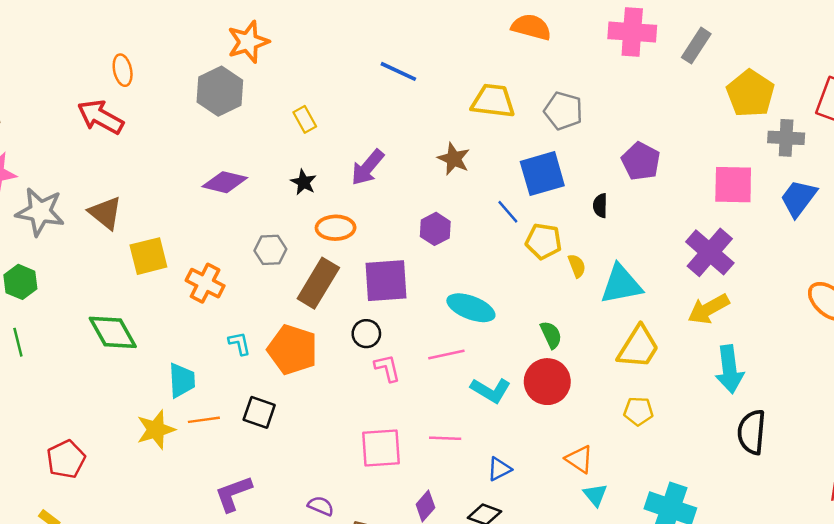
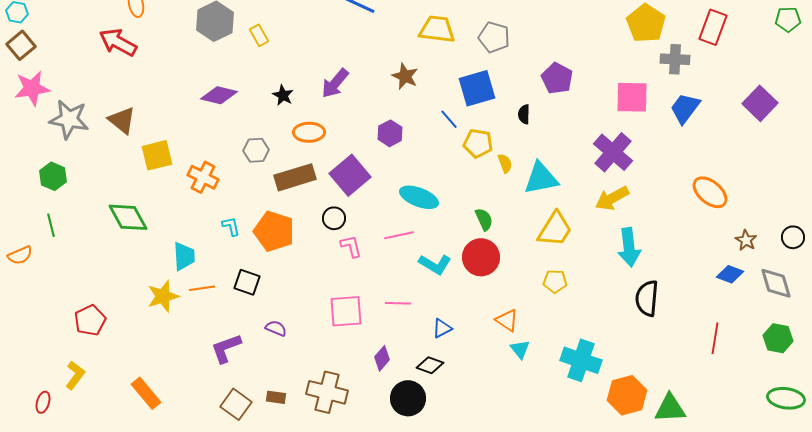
yellow rectangle: (305, 119) -> (259, 35), moved
purple square: (386, 281) -> (350, 175), turned -36
brown rectangle: (318, 283) -> (295, 177), turned 42
purple semicircle: (321, 506) -> (276, 328), moved

